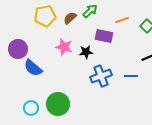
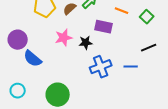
orange line: (122, 20) -> (122, 11), turned 40
pink star: (64, 47) -> (64, 38), turned -30
cyan circle: (31, 108) -> (18, 91), moved

